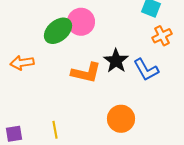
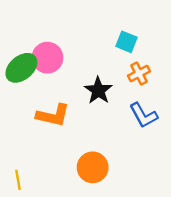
black star: (116, 61) -> (98, 90), moved
blue L-shape: (146, 70) -> (144, 115), moved

